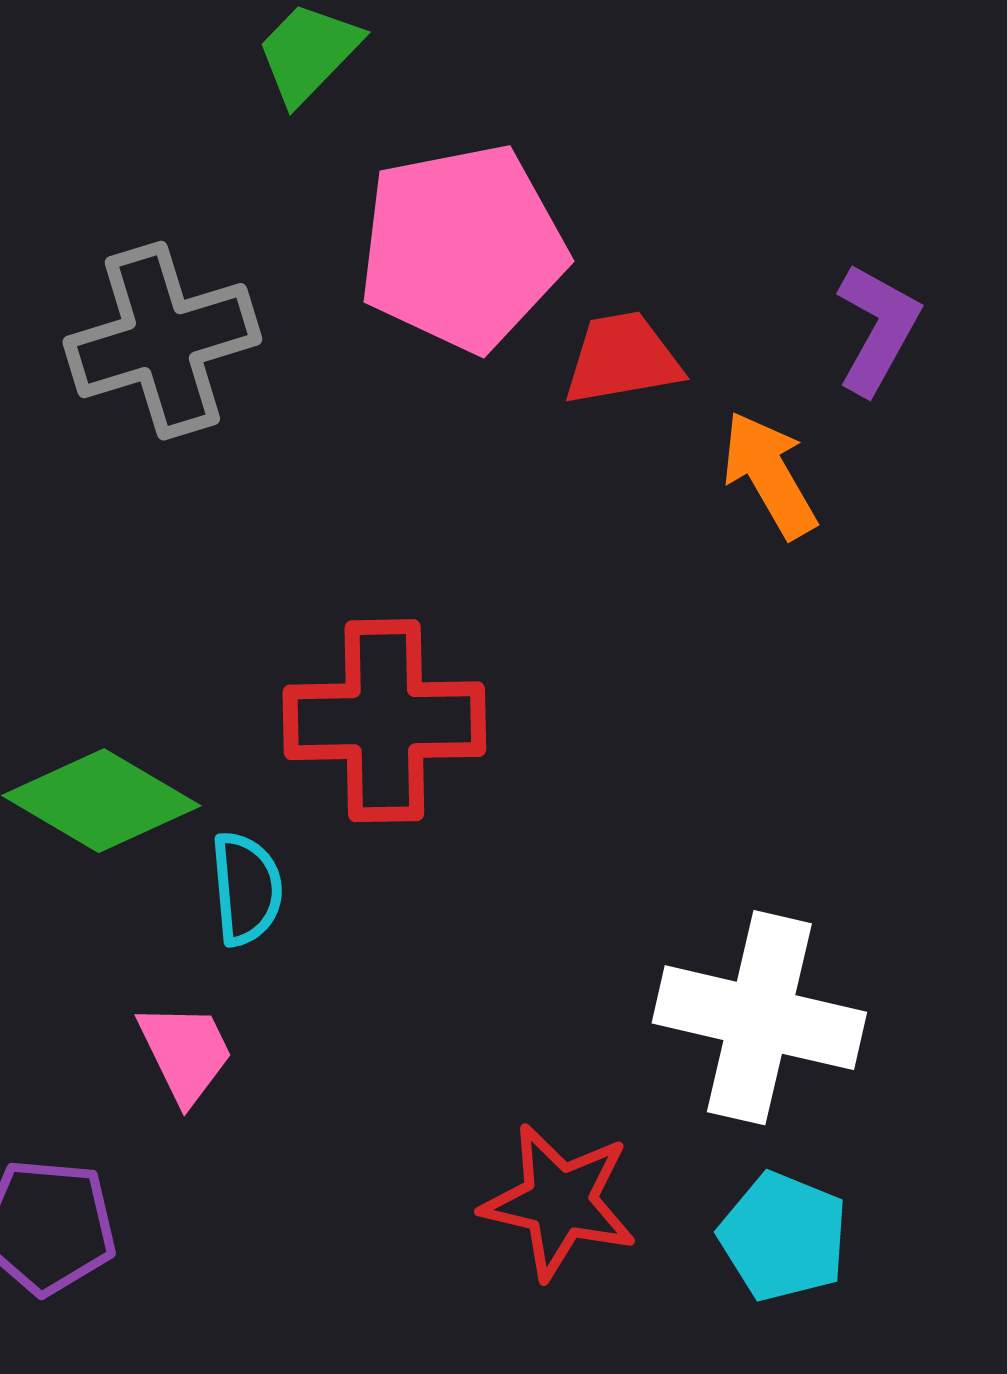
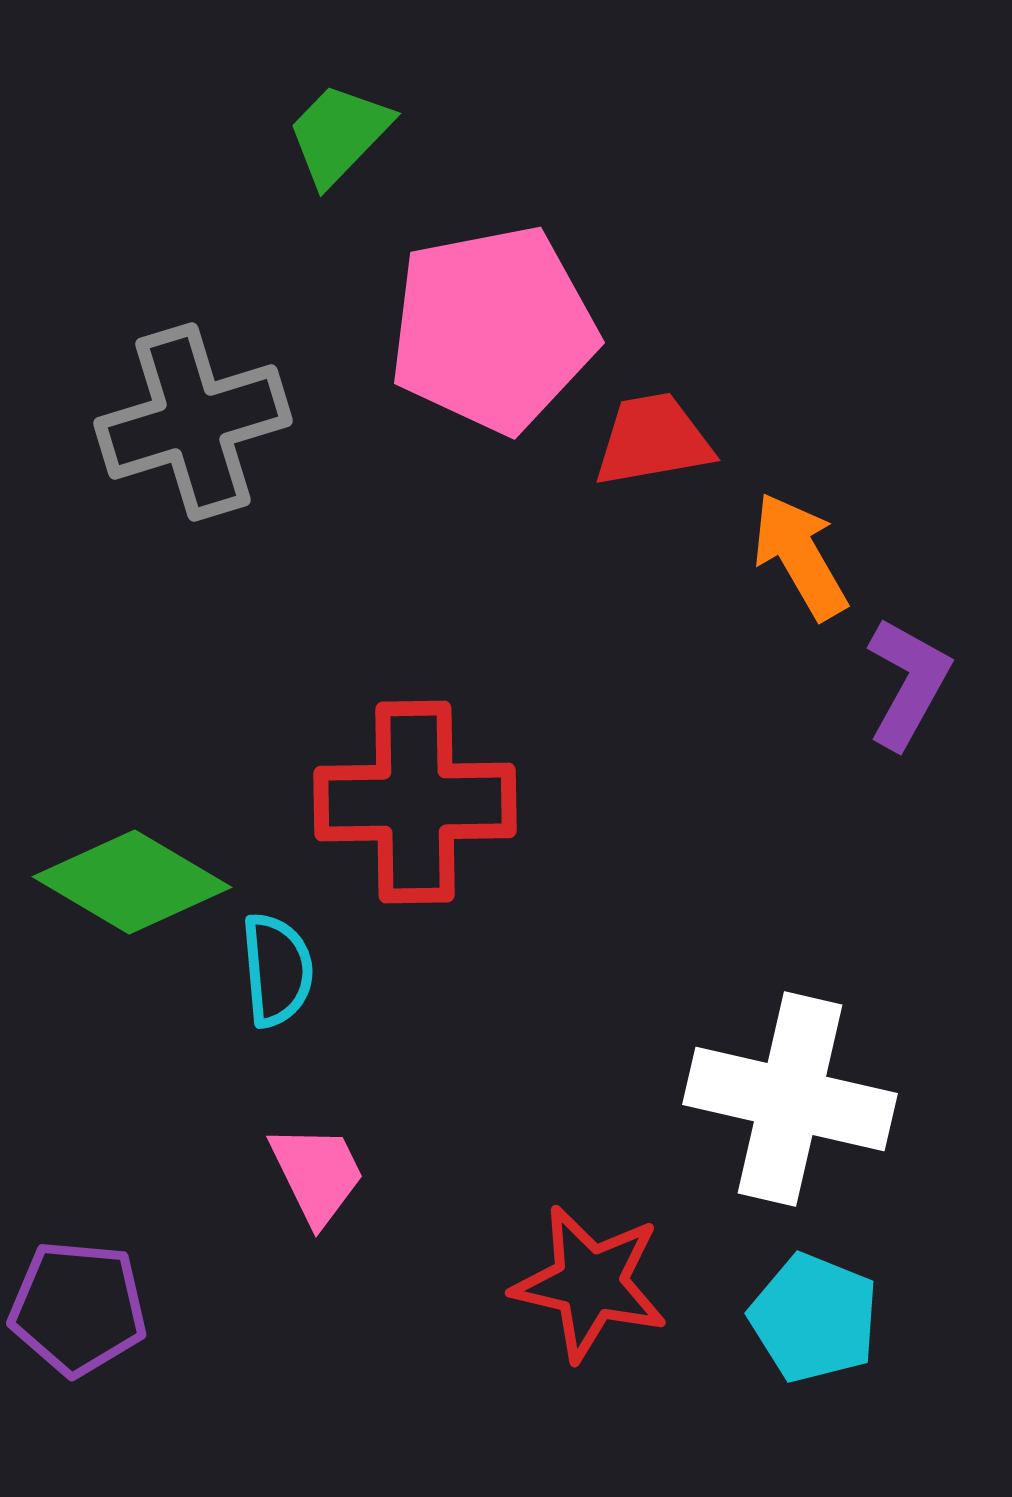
purple L-shape: (877, 329) -> (908, 683), moved
pink trapezoid: (185, 1053) -> (317, 1174), moved

